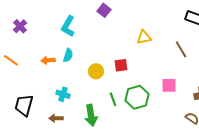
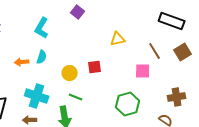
pink square: (169, 85) -> (143, 71), moved
cyan cross: (63, 94) -> (37, 96), size x1.6
green hexagon: (137, 97) -> (128, 104), moved
green line: (113, 99) -> (76, 97), moved, turned -48

